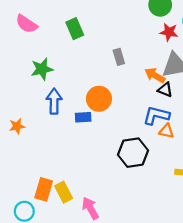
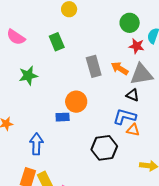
gray rectangle: (119, 57) -> (94, 66), size x1.5
orange arrow: (155, 75) -> (120, 68), moved
blue arrow: (54, 101) -> (36, 144), moved

